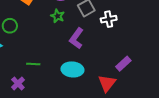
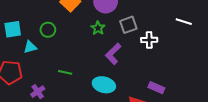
purple rectangle: (123, 64) -> (156, 88), turned 56
purple cross: (18, 83) -> (38, 92), moved

